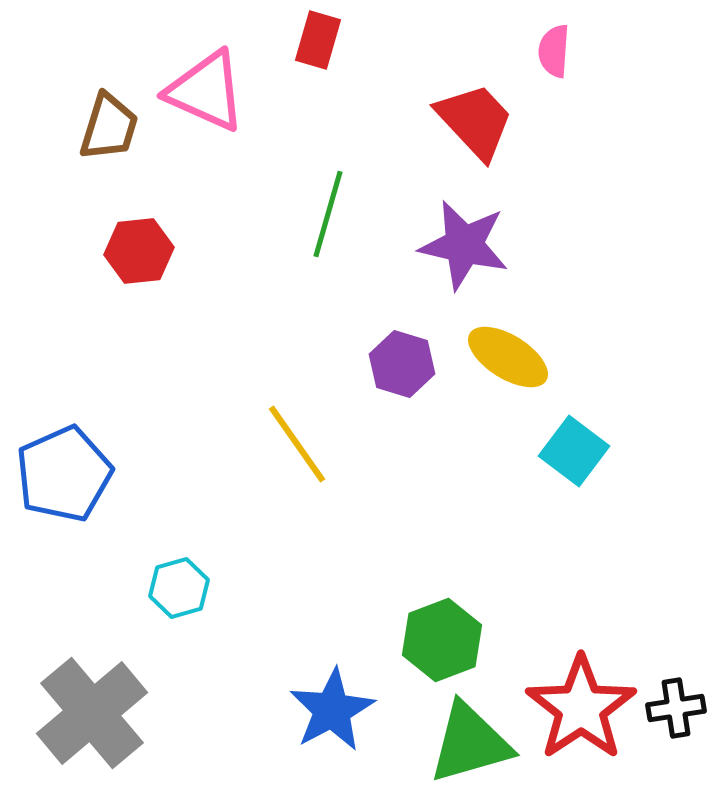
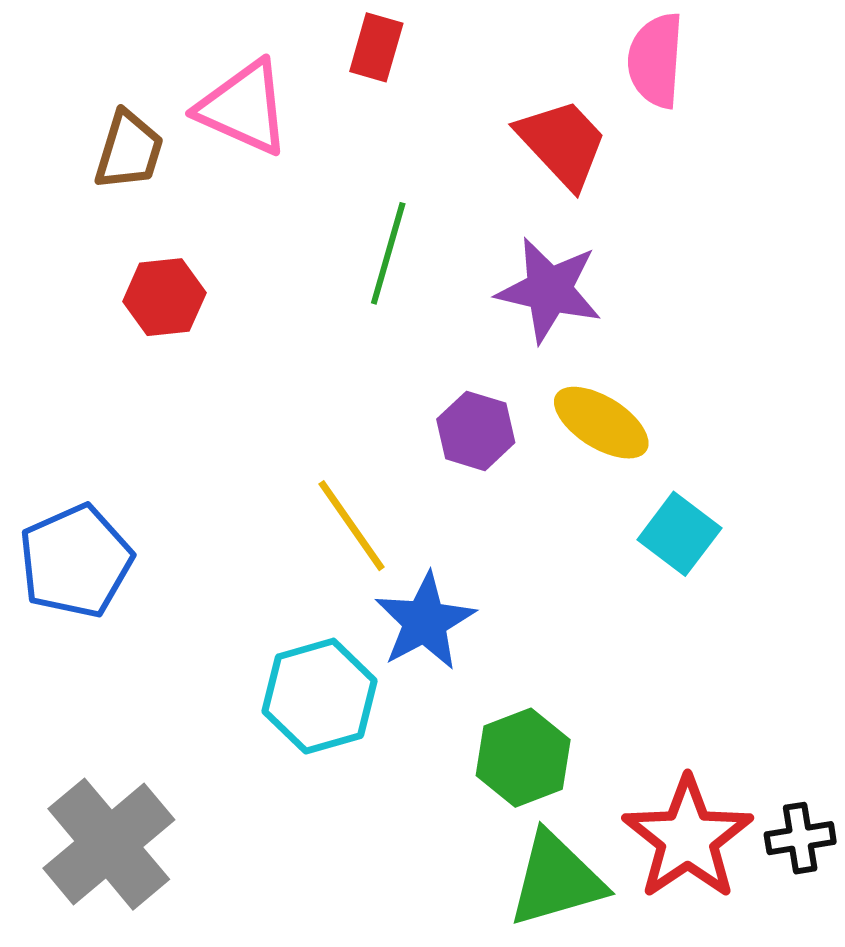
pink semicircle: (554, 51) -> (656, 60), size x1.5
cyan hexagon: (179, 588) -> (320, 696), moved, size x1.6
blue star: (332, 710) -> (425, 621), moved

